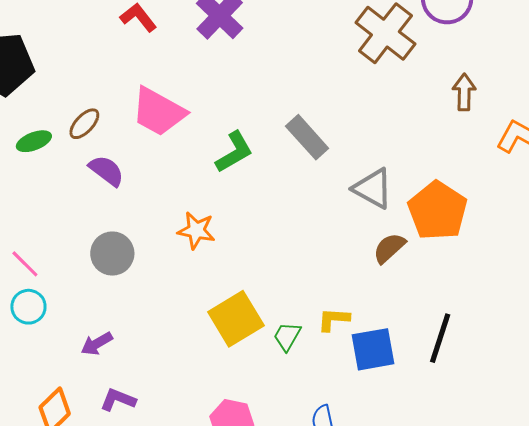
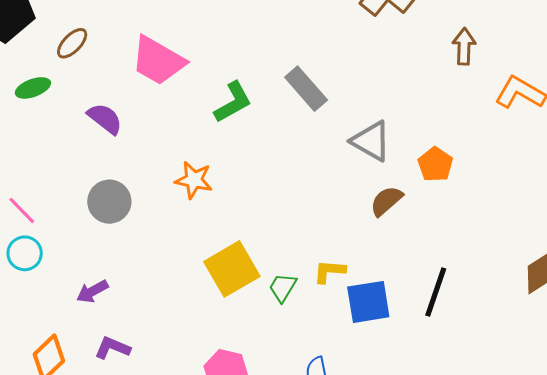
brown ellipse: (84, 124) -> (72, 43), moved
orange pentagon: (438, 211) -> (435, 164), size x0.6

